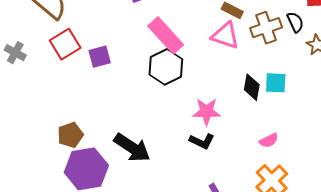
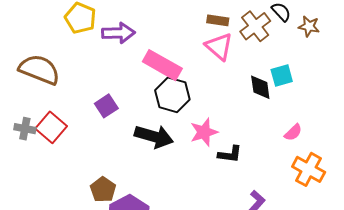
pink triangle: (225, 36) -> (219, 46), turned 40
red square: (65, 44) -> (51, 127), moved
pink star: (206, 112) -> (204, 132), moved
black arrow: (132, 148) -> (154, 136), moved

